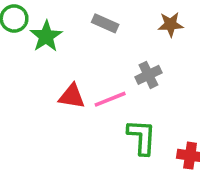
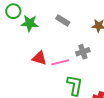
green star: (46, 36) -> (30, 23), turned 30

